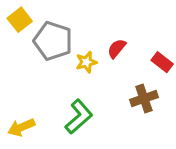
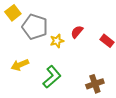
brown cross: (144, 99) -> (95, 84), moved
yellow arrow: (21, 127) -> (20, 65), moved

